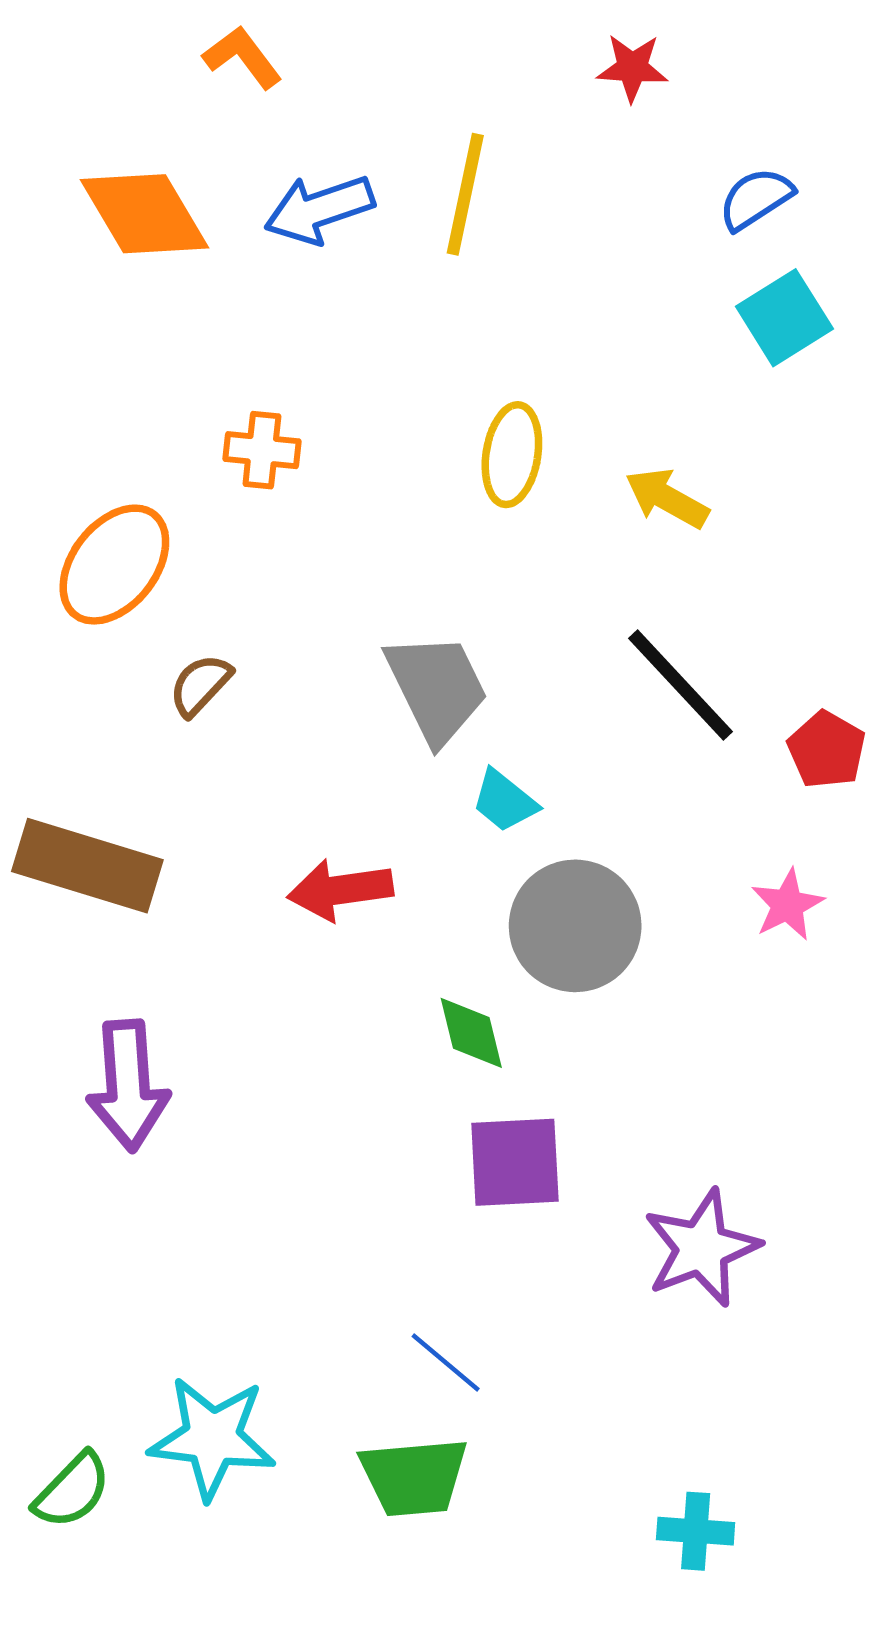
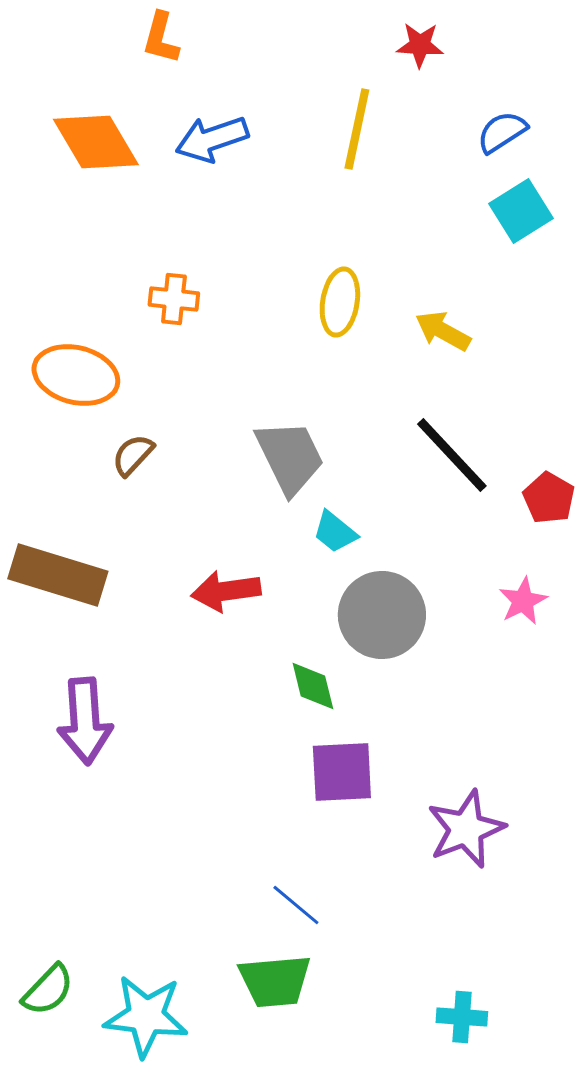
orange L-shape: (242, 57) -> (161, 38), turned -128
yellow line: (465, 194) -> (357, 129), moved
orange ellipse: (114, 565) -> (76, 375), turned 66
cyan star: (212, 1438) -> (146, 1016), moved

